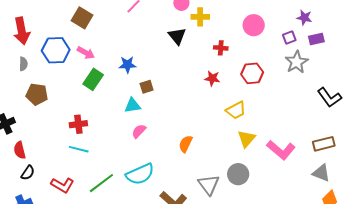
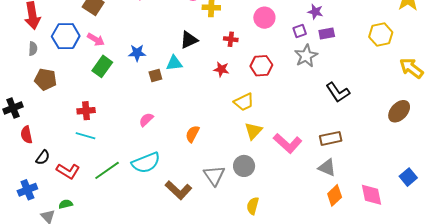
black triangle: (177, 36) -> (189, 40), moved, turned 42
cyan triangle: (133, 105) -> (174, 63), moved
black semicircle: (28, 173) -> (43, 157), moved

